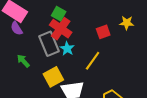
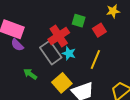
green square: (59, 14) -> (79, 21), moved
yellow star: (127, 23) -> (113, 11), moved
red cross: (61, 29) -> (59, 36), turned 35

